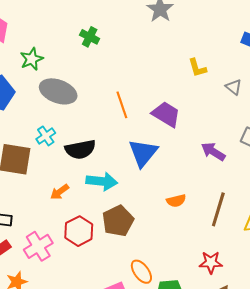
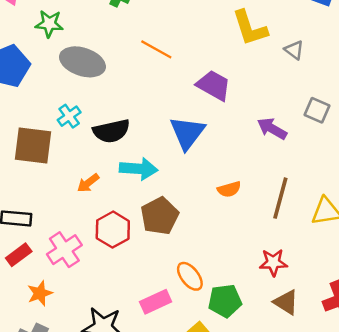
green star: (32, 59) -> (49, 24), turned 30
yellow L-shape: (197, 68) -> (250, 28), size x1.6
orange line: (122, 105) -> (156, 49), moved, turned -40

